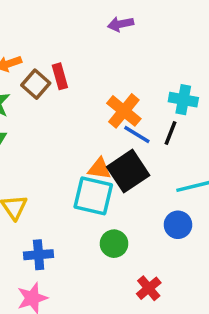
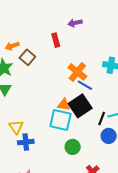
red rectangle: (60, 76) -> (56, 40), moved
black line: (171, 133) -> (102, 119), moved
blue cross: (39, 255) -> (26, 142), moved

